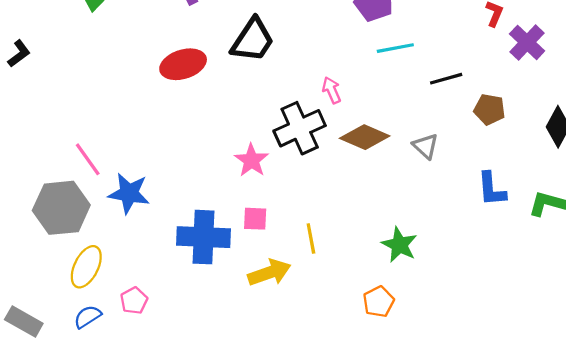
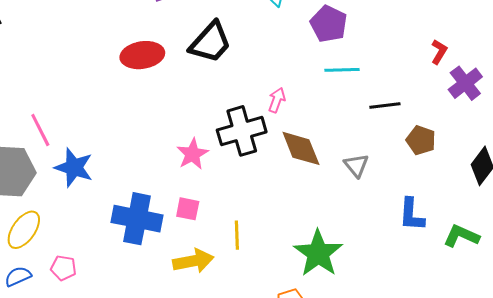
pink arrow: (332, 90) -> (277, 100), turned 35
brown diamond: (365, 137) -> (301, 148), turned 36
green star: (399, 245) -> (318, 253), size x1.4
pink pentagon: (134, 301) -> (63, 268), turned 30

